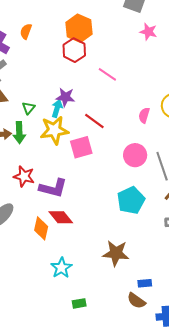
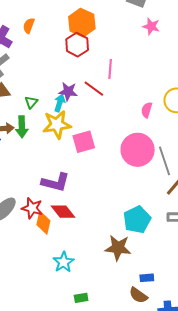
pink line: (107, 74) -> (110, 69), turned 60
red line: (94, 121) -> (94, 89), moved
pink circle: (135, 155) -> (138, 150), size x1.4
red star: (24, 176) -> (32, 208), moved
cyan pentagon: (131, 200) -> (137, 220), moved

